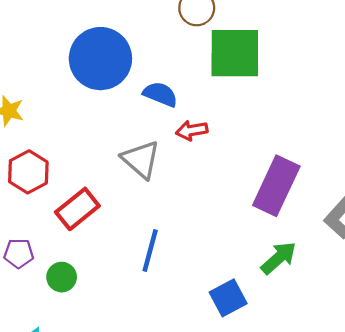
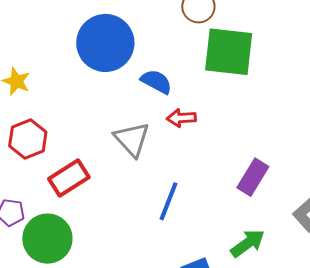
purple rectangle: (276, 186) -> (253, 177), size x0.7
blue line: (150, 250) -> (169, 201), moved
green circle: (62, 277) -> (47, 239), size x1.8

